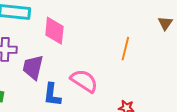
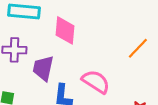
orange line: (125, 49) -> (138, 48), turned 30

